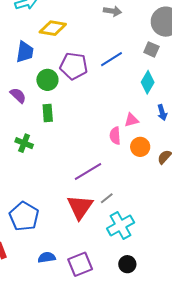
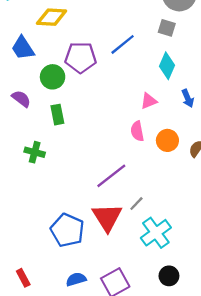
blue trapezoid: (25, 52) -> (23, 48), turned 145
pink triangle: (131, 120) -> (149, 101), moved
blue pentagon: (24, 216) -> (67, 230), moved

